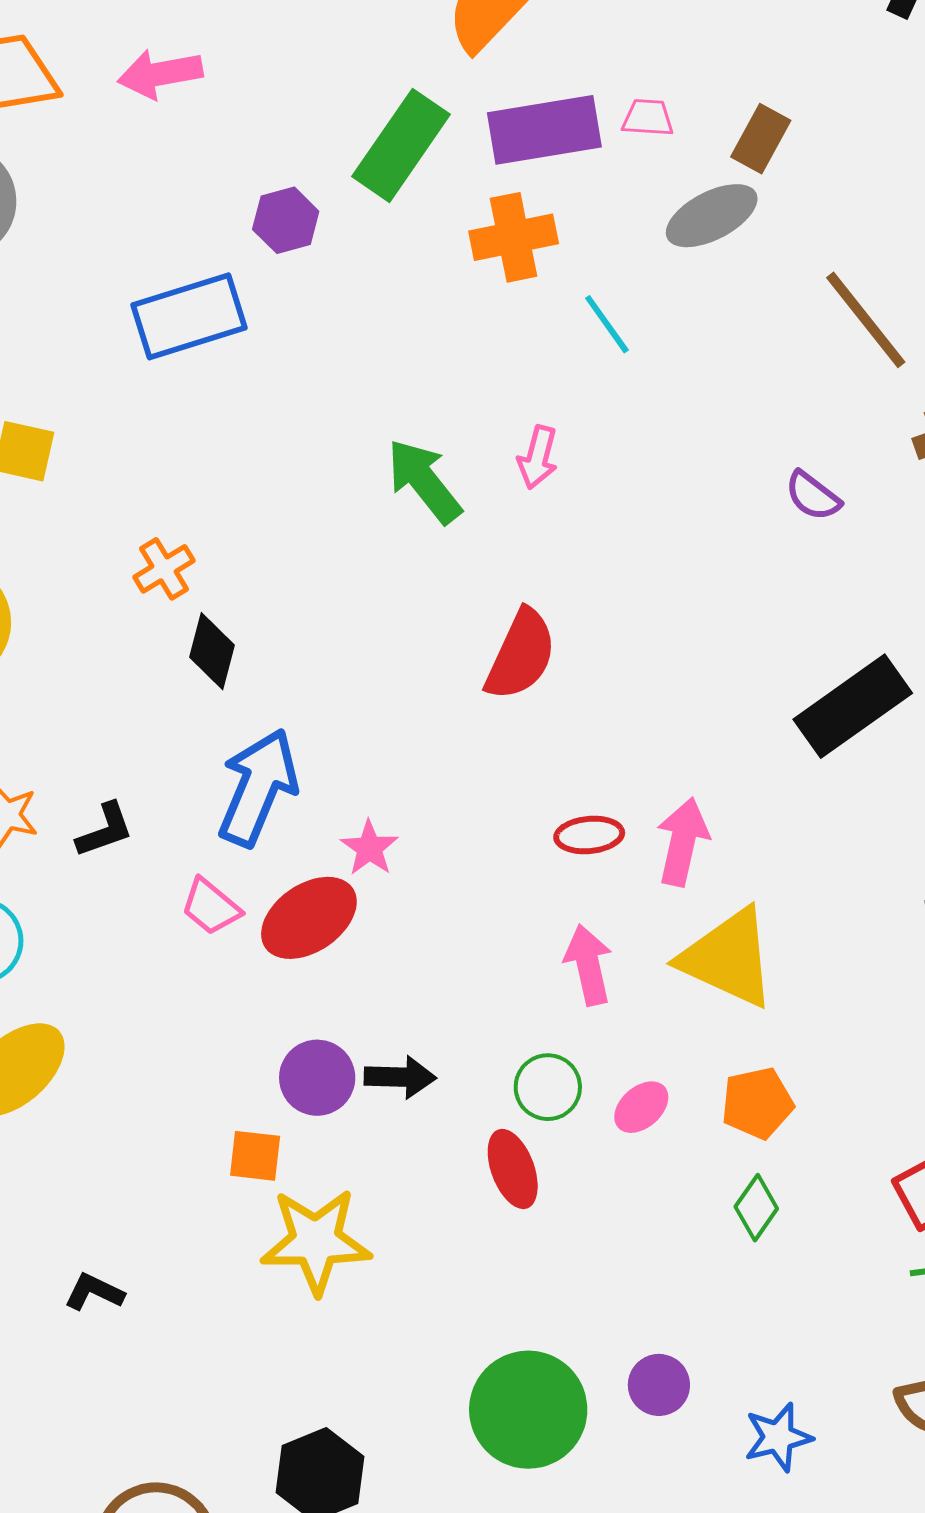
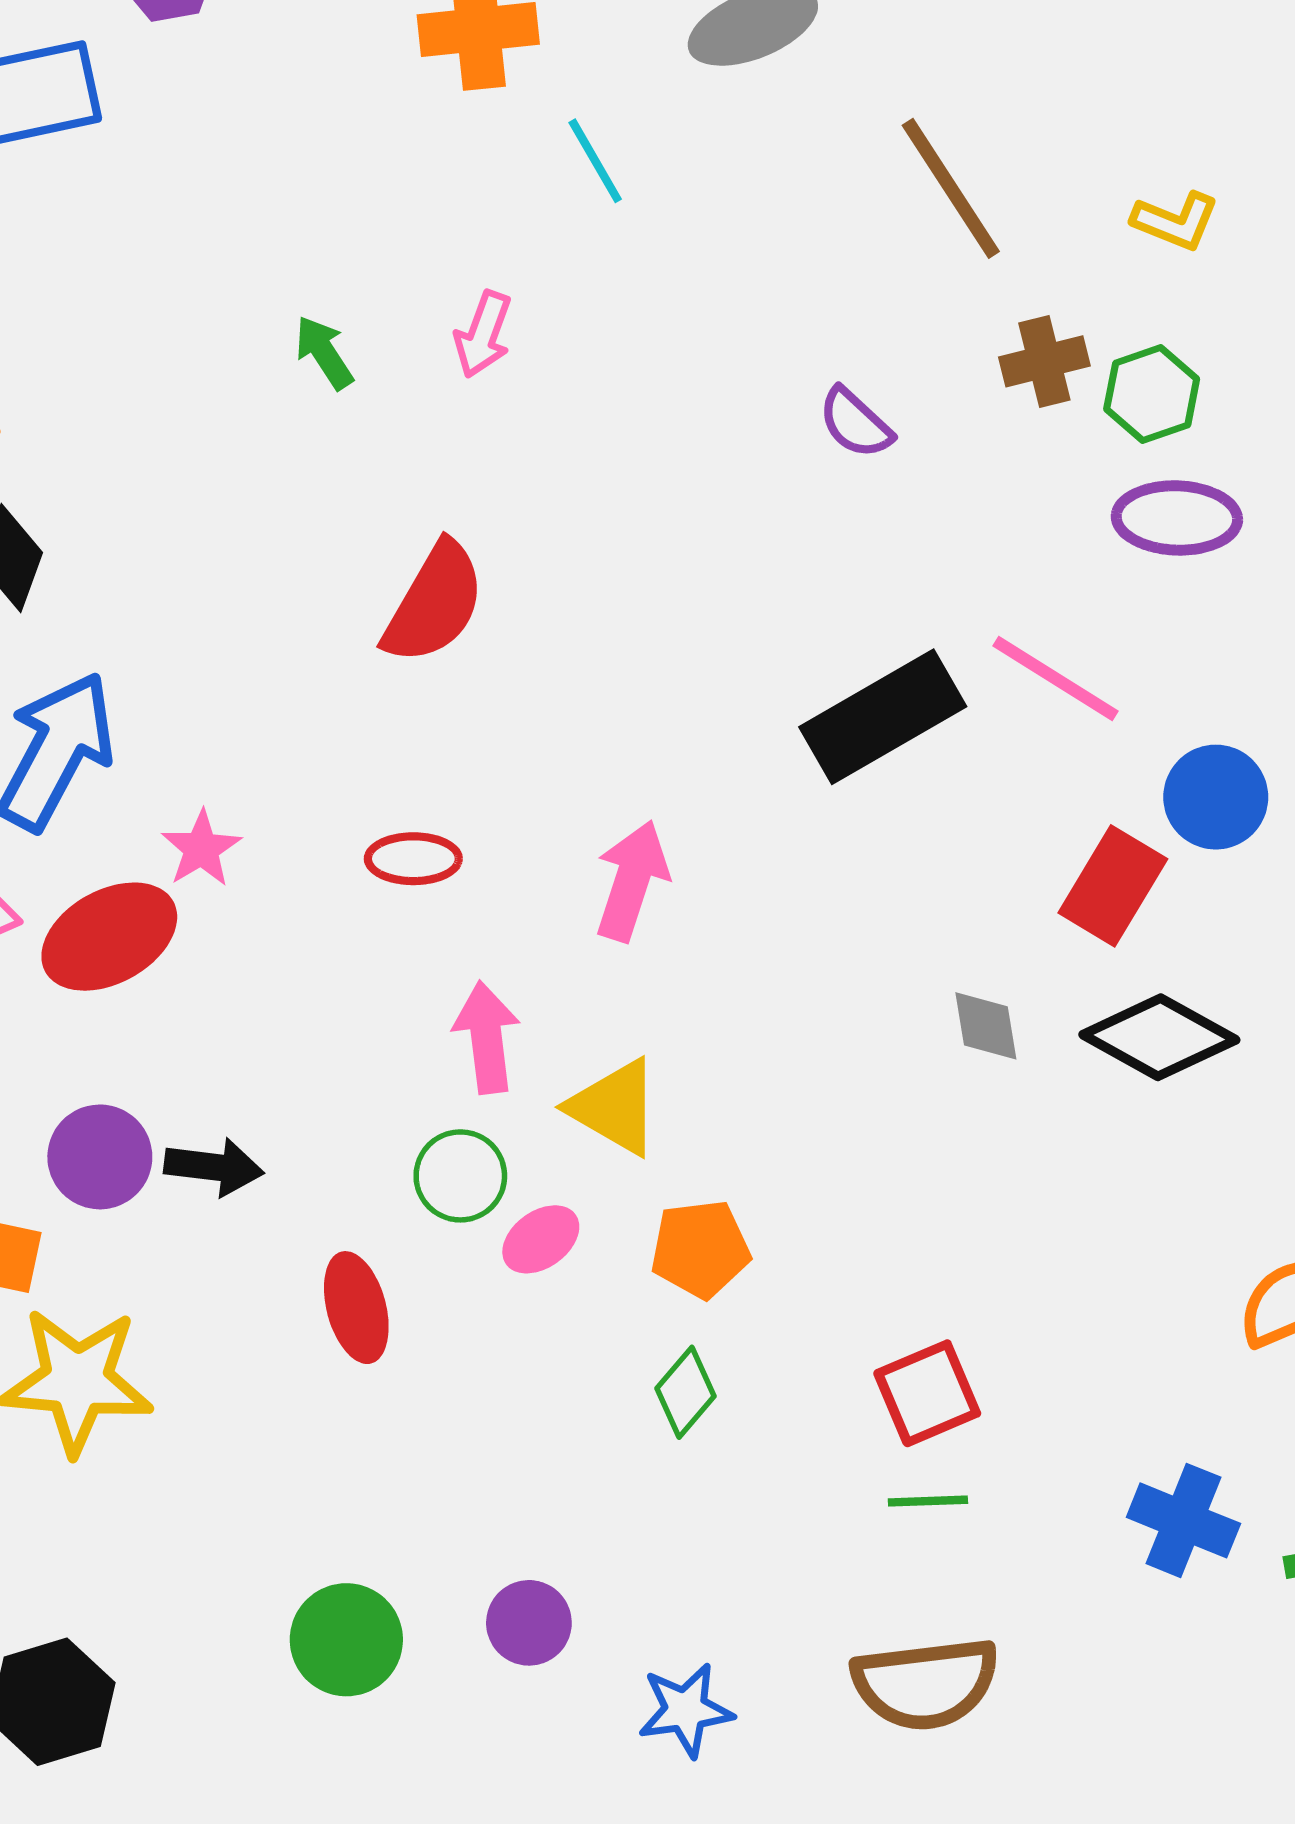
green arrow: (424, 481) -> (324, 352), size x0.6
red ellipse: (589, 835) -> (413, 859), moved
yellow triangle: (728, 958) -> (614, 1107), moved, size x0.7
green circle: (548, 1087) -> (460, 1176), moved
green circle: (528, 1410) -> (346, 1640), size x0.7

